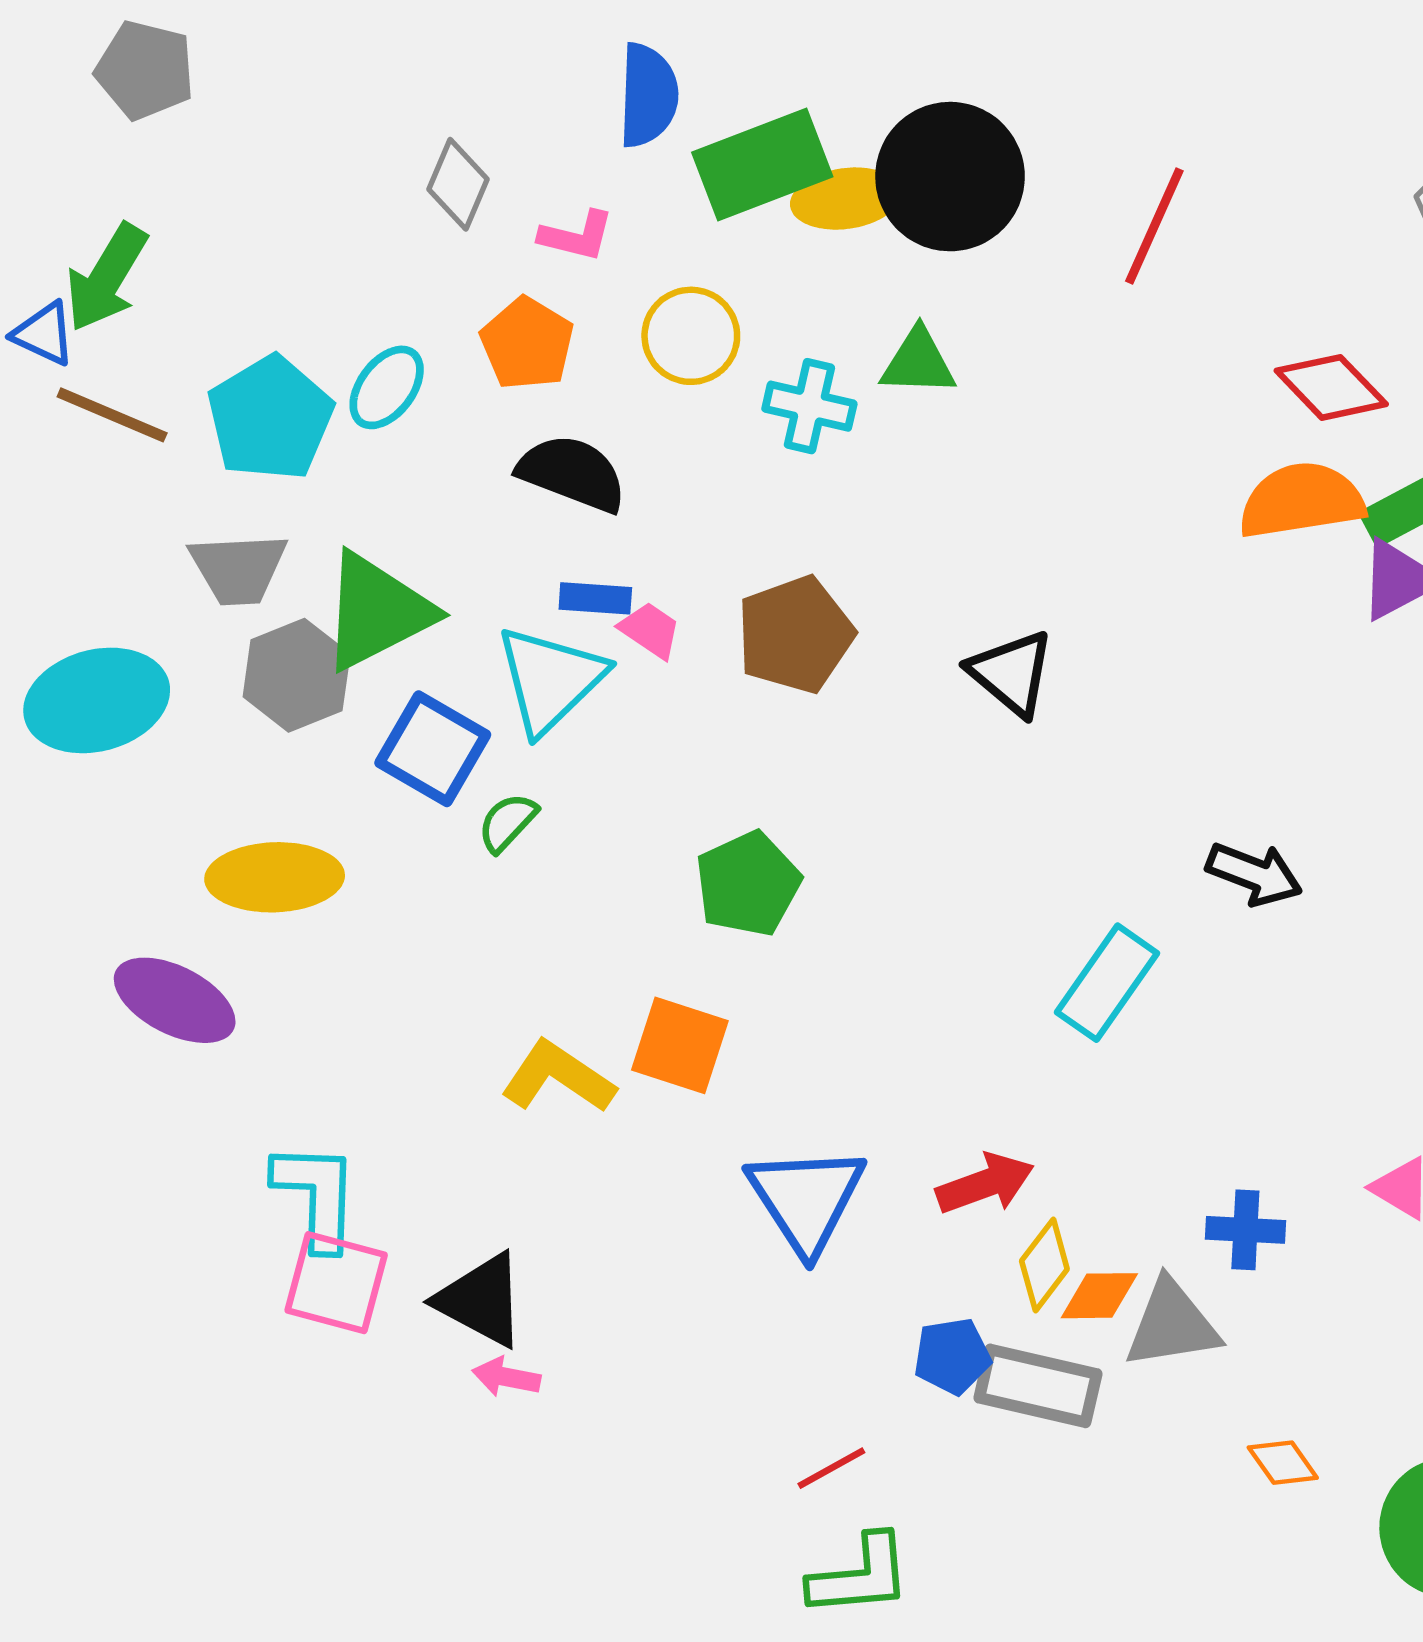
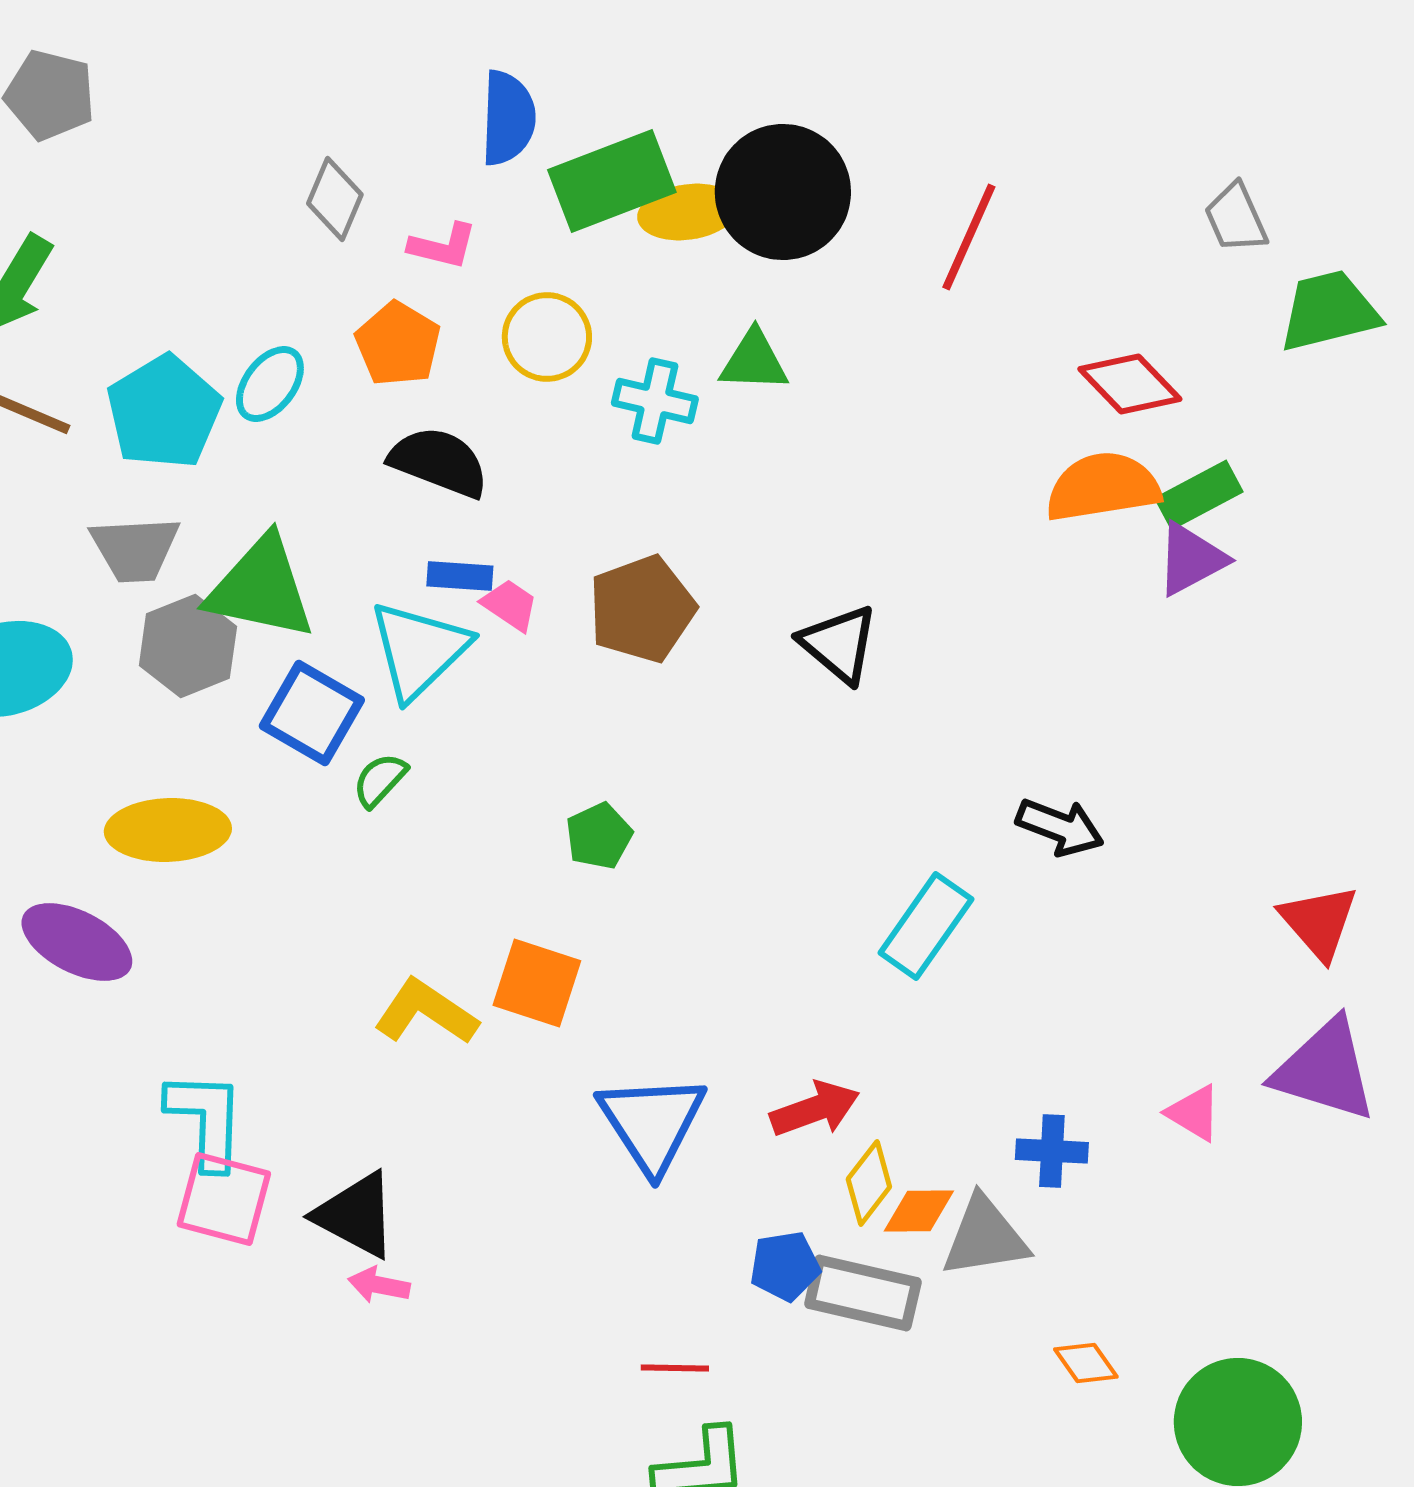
green triangle: (377, 611) -> (261, 588), turned 39
green pentagon: (748, 884) -> (599, 836), size x0.7
red line: (831, 1468) -> (675, 1368), turned 30

